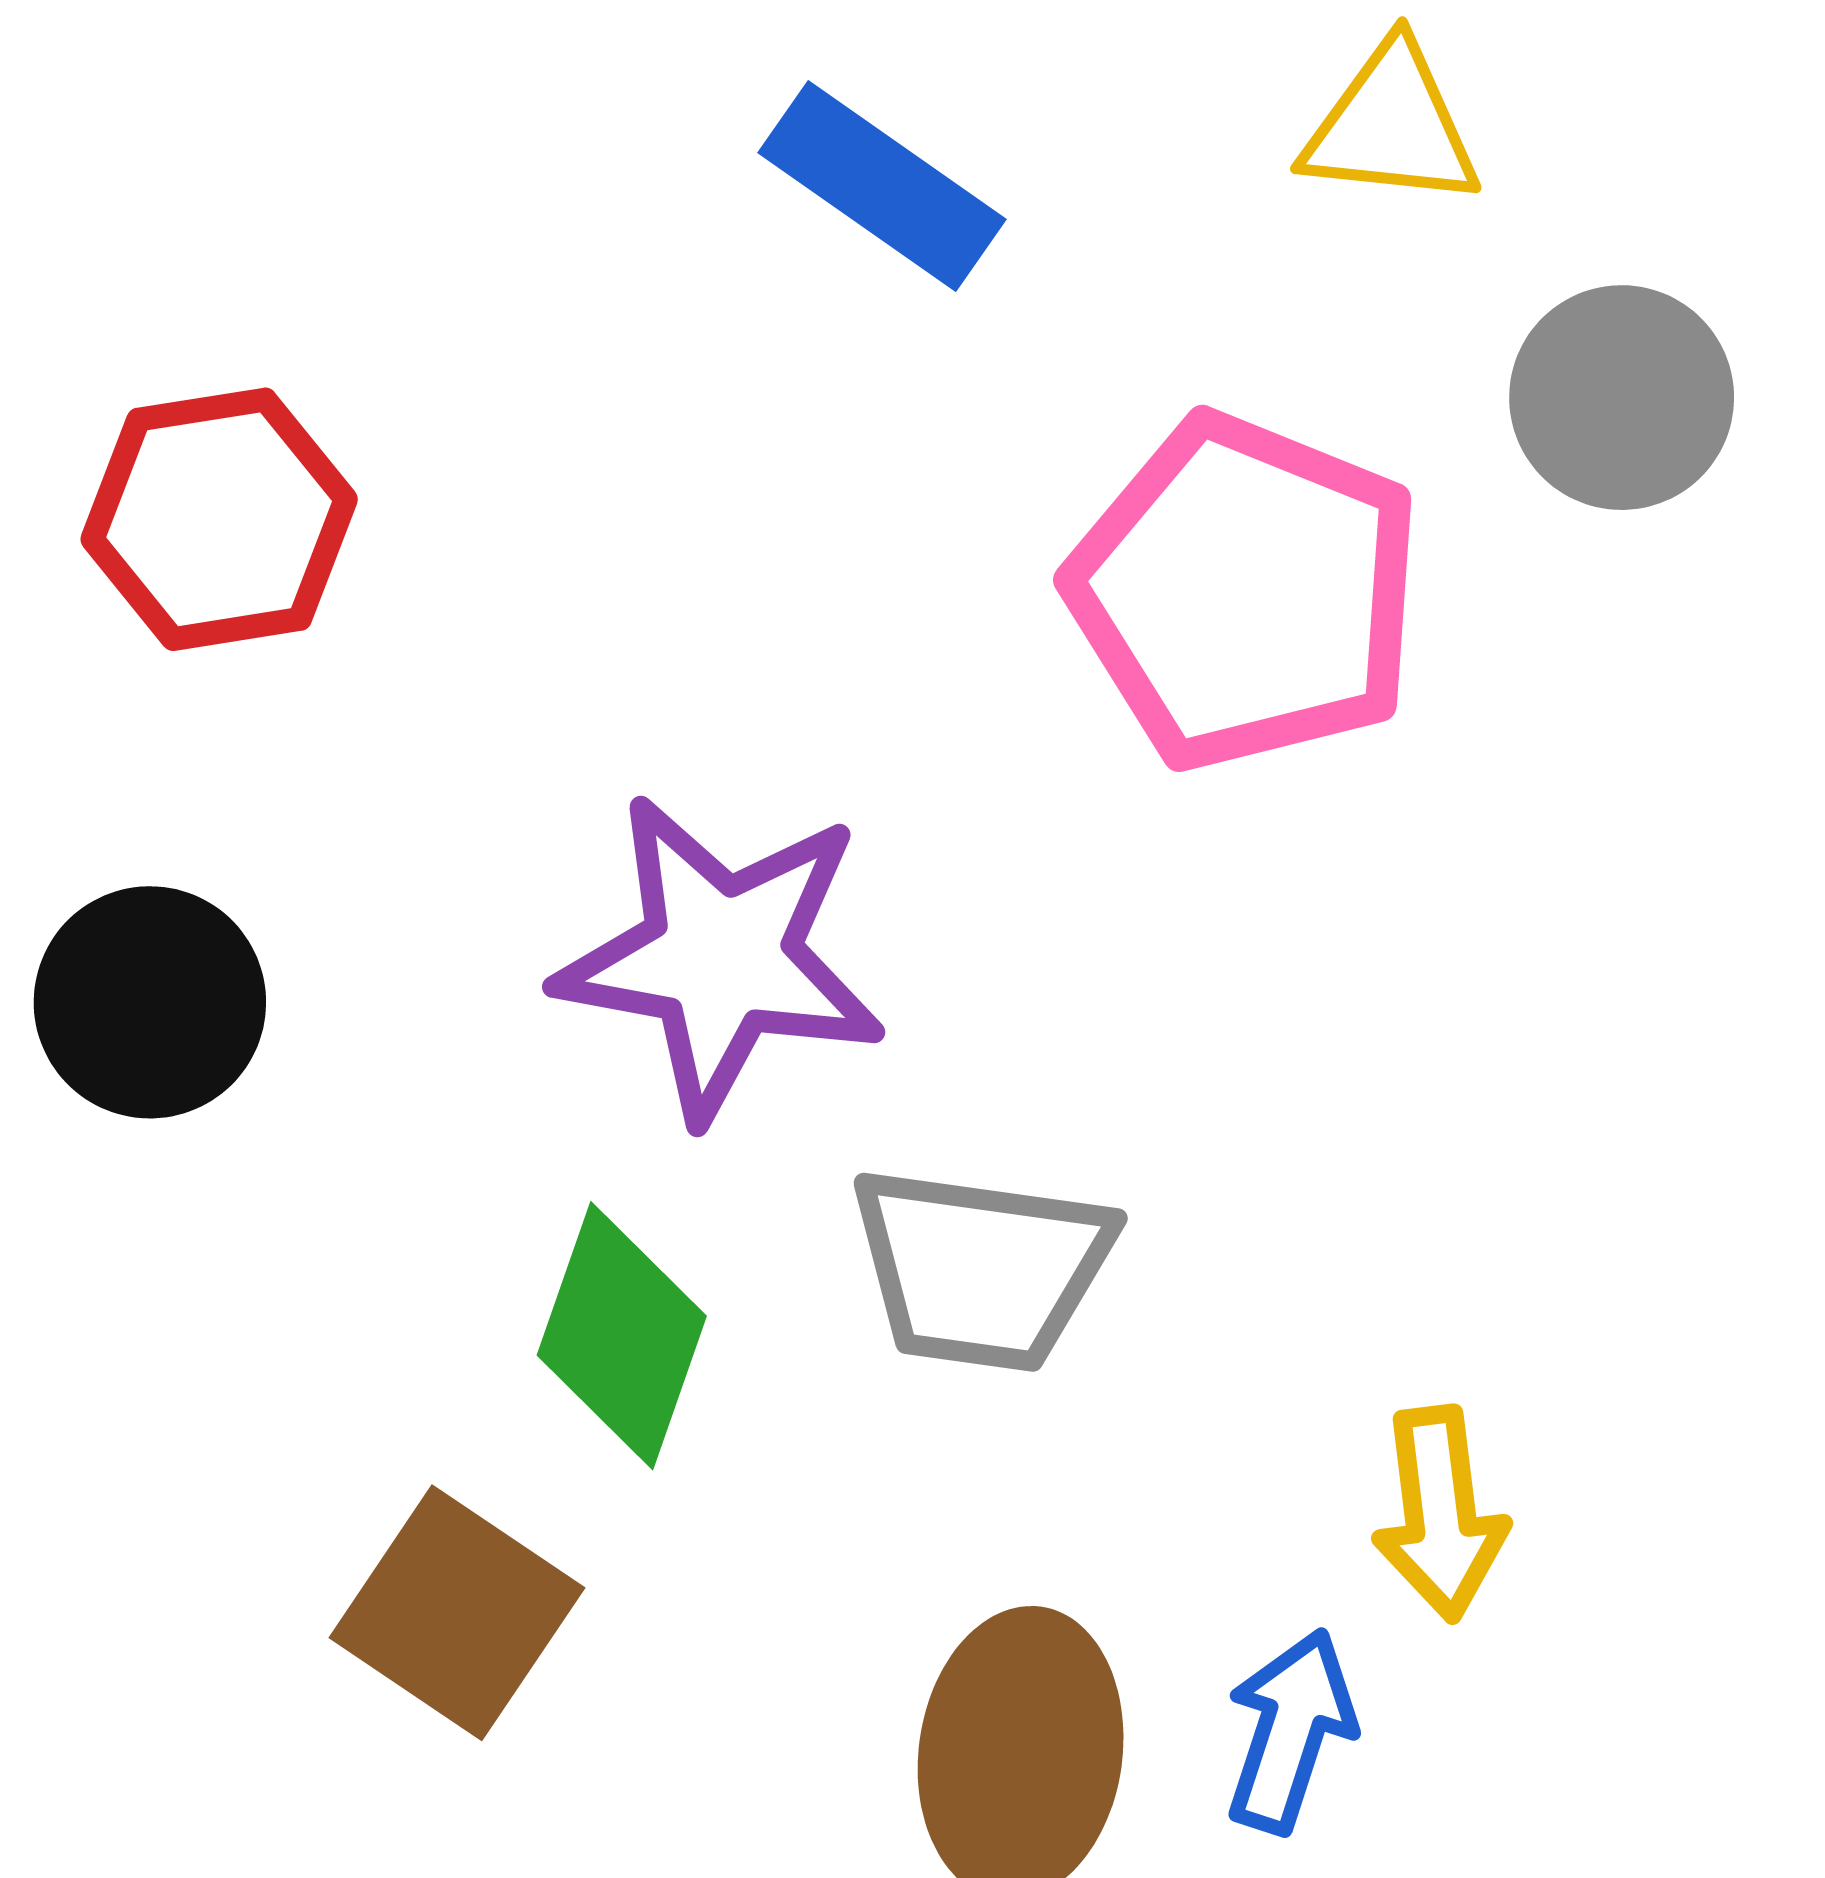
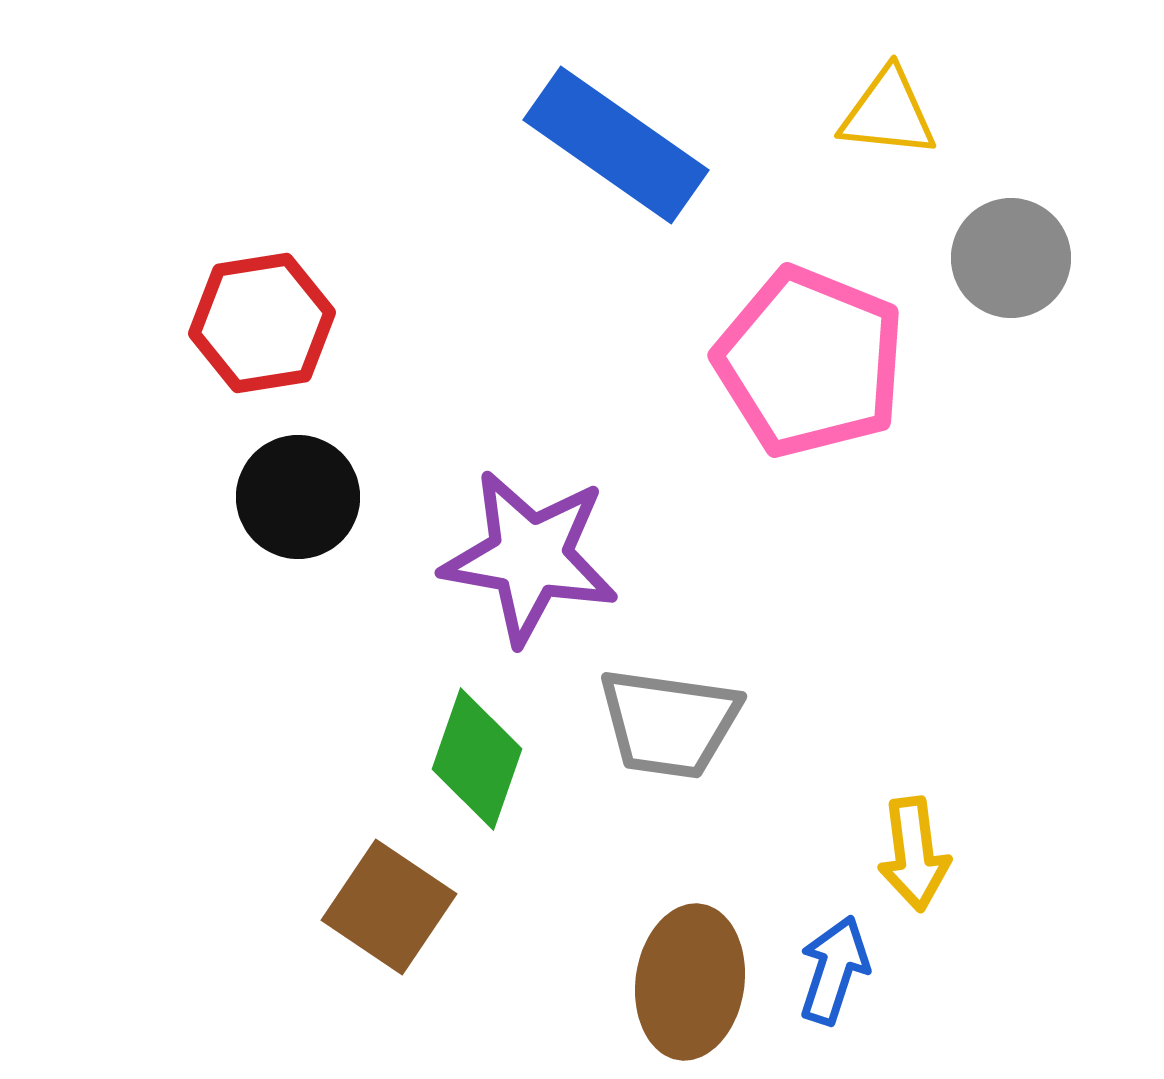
blue rectangle: (882, 186) -> (616, 145), size x1.4
black circle: (150, 1002) -> (298, 497), moved

